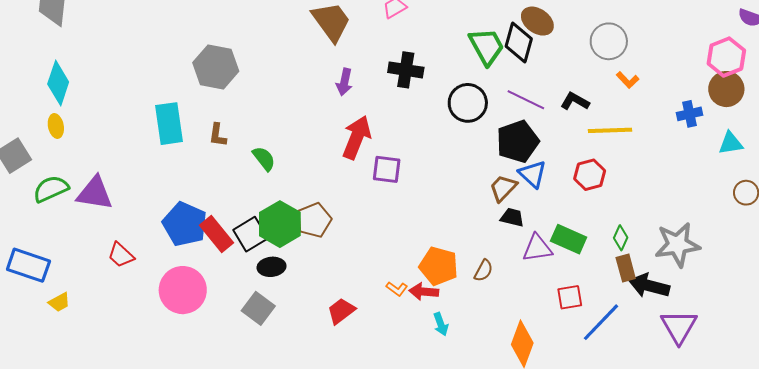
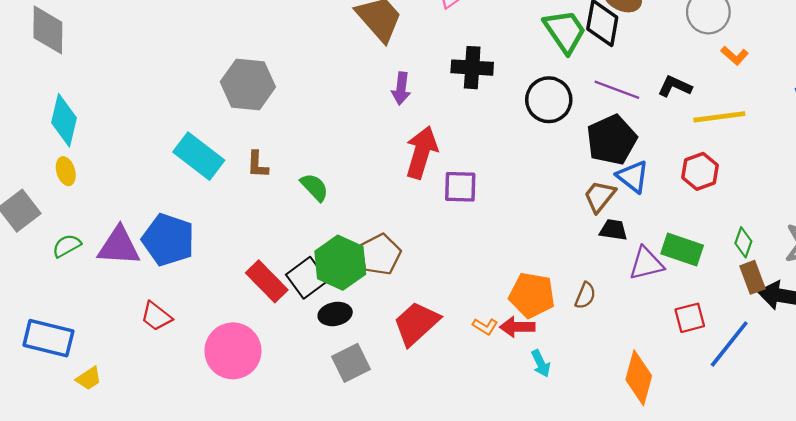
cyan rectangle: (169, 124) -> (199, 156), turned -39
green semicircle: (51, 189) -> (67, 246), size x0.7
blue pentagon: (185, 224) -> (168, 240), moved
gray square: (258, 308) -> (351, 363), moved, turned 32
red trapezoid: (341, 311) -> (416, 323), moved, size x1.4

